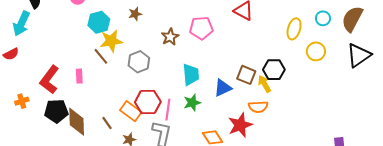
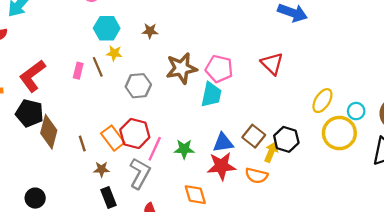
cyan circle: (323, 18) -> (356, 111), moved
brown star: (170, 37) -> (181, 68), size x1.5
yellow star: (111, 41) -> (114, 53), size x0.6
yellow circle: (316, 51) -> (339, 133), size x1.5
cyan trapezoid: (191, 75) -> (211, 95), moved
pink rectangle: (79, 76) -> (78, 71), moved
yellow arrow: (264, 84) -> (271, 152), turned 36
red star: (240, 125) -> (221, 166), moved

